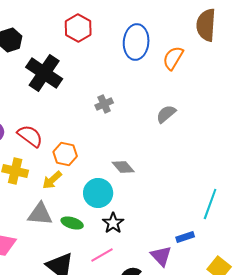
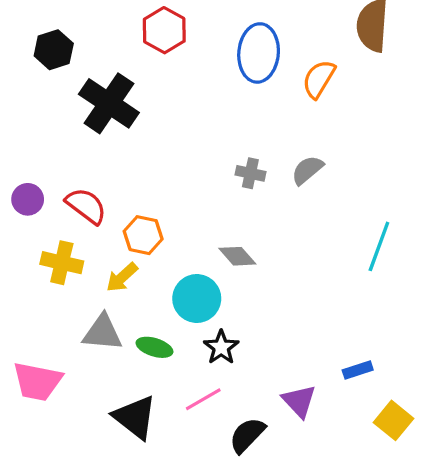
gray cross: (104, 104) -> (250, 173), moved, turned 36
cyan line: (210, 204) -> (379, 246), moved
blue rectangle: (185, 237) -> (358, 370), moved

